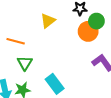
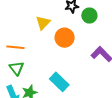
orange circle: (88, 31) -> (65, 38), moved
green triangle: (25, 63) -> (17, 68), moved

